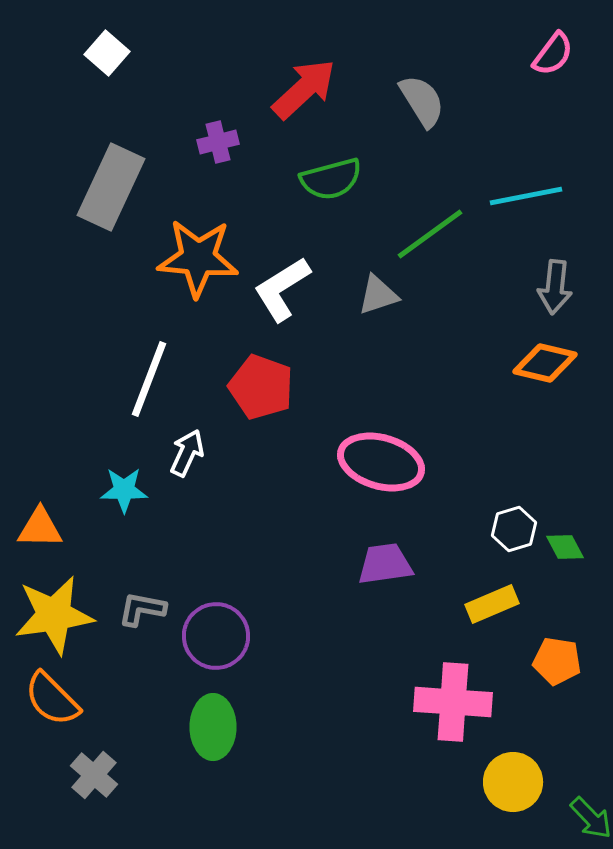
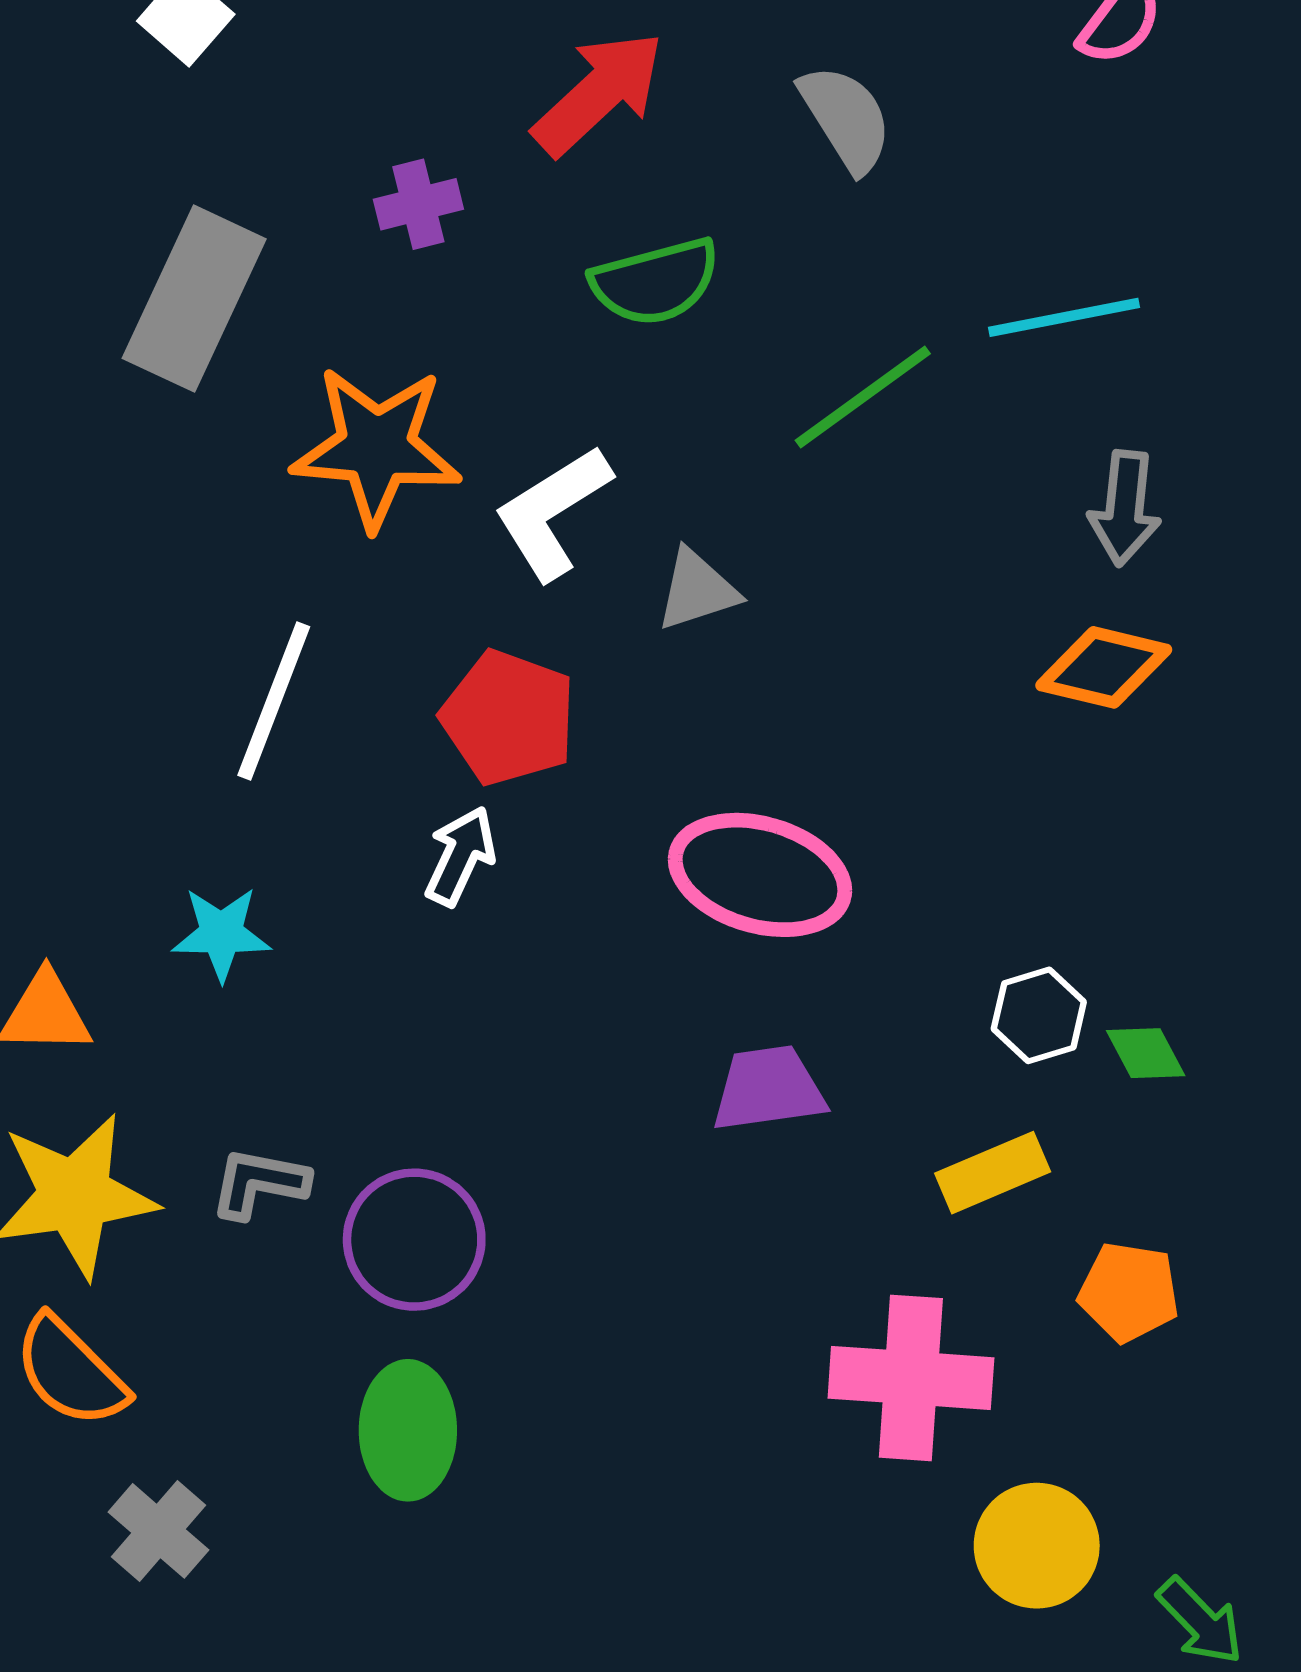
gray triangle: (378, 295) -> (697, 590), moved
white arrow: (187, 453) -> (460, 856), moved

